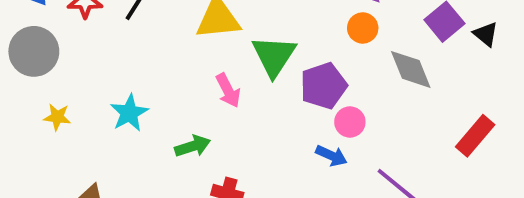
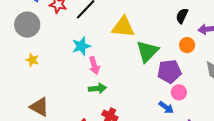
orange circle: (363, 28) -> (187, 45), moved
pink arrow: (228, 90) -> (94, 66), moved
cyan star: (129, 113) -> (81, 46), moved

